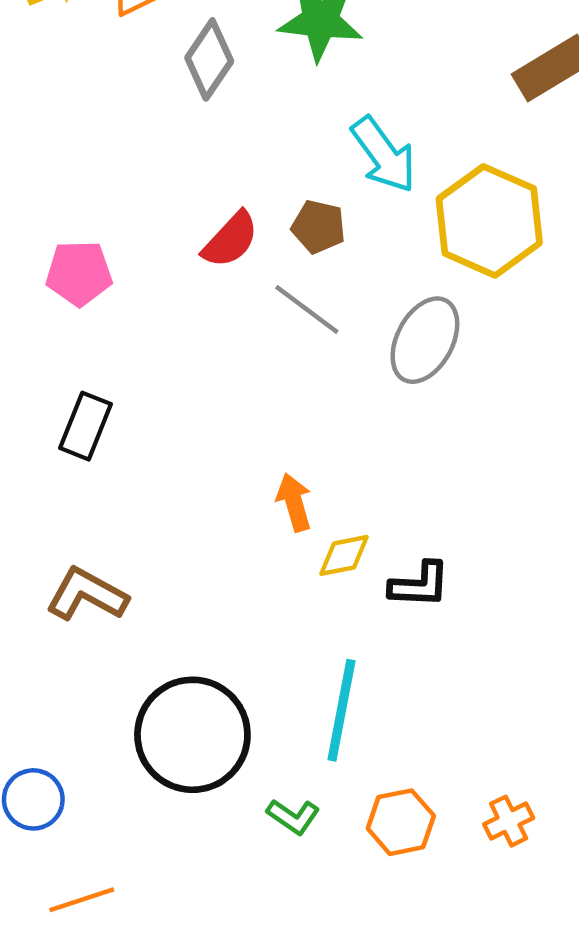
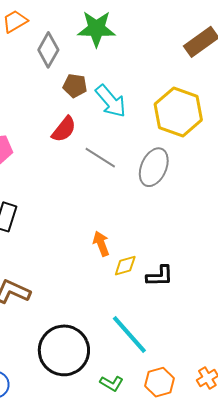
cyan arrow: (384, 155) -> (111, 101), moved
brown pentagon: (318, 227) -> (75, 86), moved
cyan line: (341, 710) -> (129, 334), turned -48

